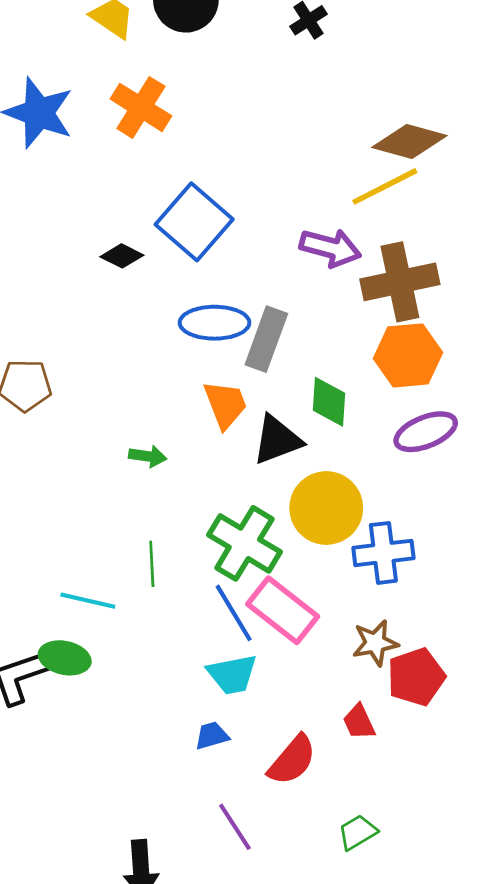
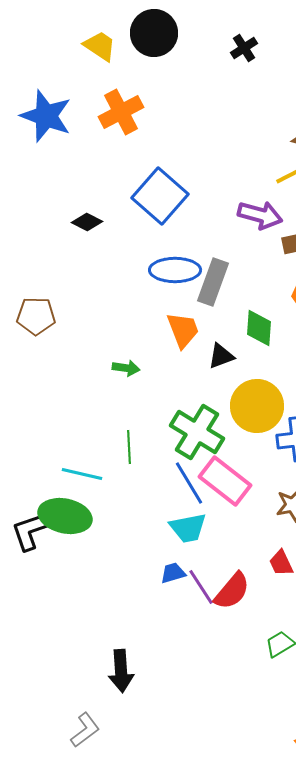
orange cross: (141, 107) -> (121, 112), turned 30
black diamond: (122, 256) -> (87, 222), moved
black triangle: (277, 440) -> (221, 356), size x0.7
green ellipse: (65, 658) -> (65, 516), size x1.4
purple line: (235, 827) -> (201, 587), moved

